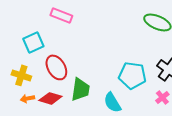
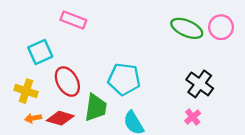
cyan pentagon: (132, 75) -> (124, 79), moved

